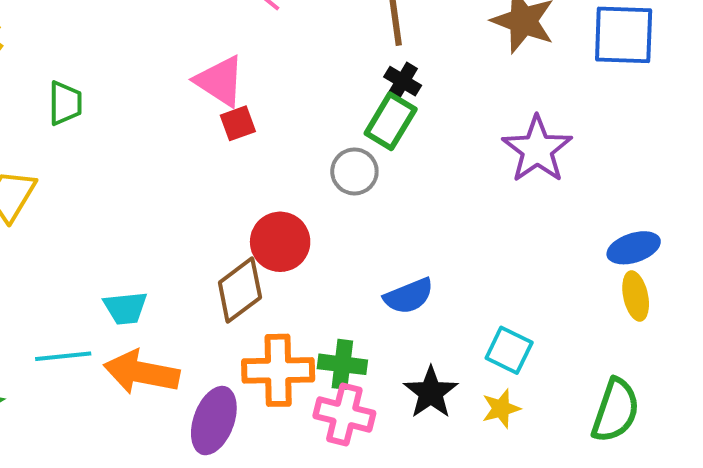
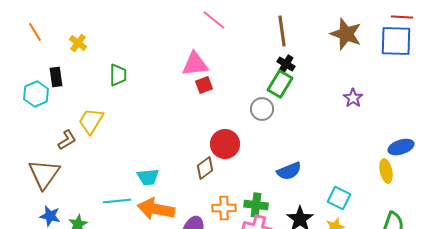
pink triangle: (220, 81) -> (195, 64), turned -40
purple star: (537, 149) -> (353, 98), size x0.6
brown diamond: (240, 290) -> (205, 168), size x0.7
yellow ellipse: (636, 296) -> (386, 171), moved
orange cross: (278, 370) -> (224, 208), size x0.7

